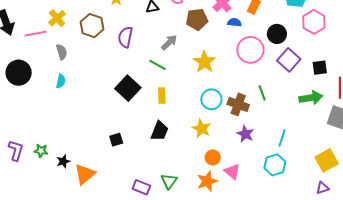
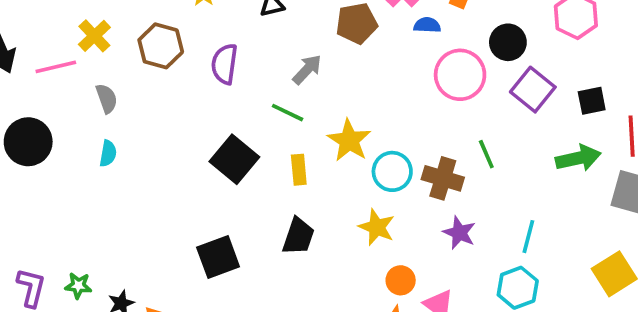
yellow star: (204, 62) -> (349, 140), moved
black square: (116, 140) -> (218, 257), size x1.6

